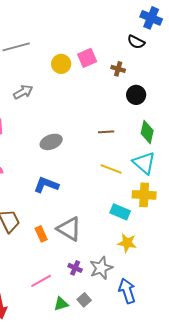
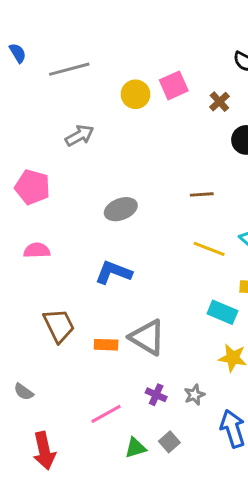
brown cross: (118, 69) -> (219, 102), turned 32
orange rectangle: (41, 234) -> (106, 345), turned -63
gray star: (101, 268) -> (194, 395), size x0.6

